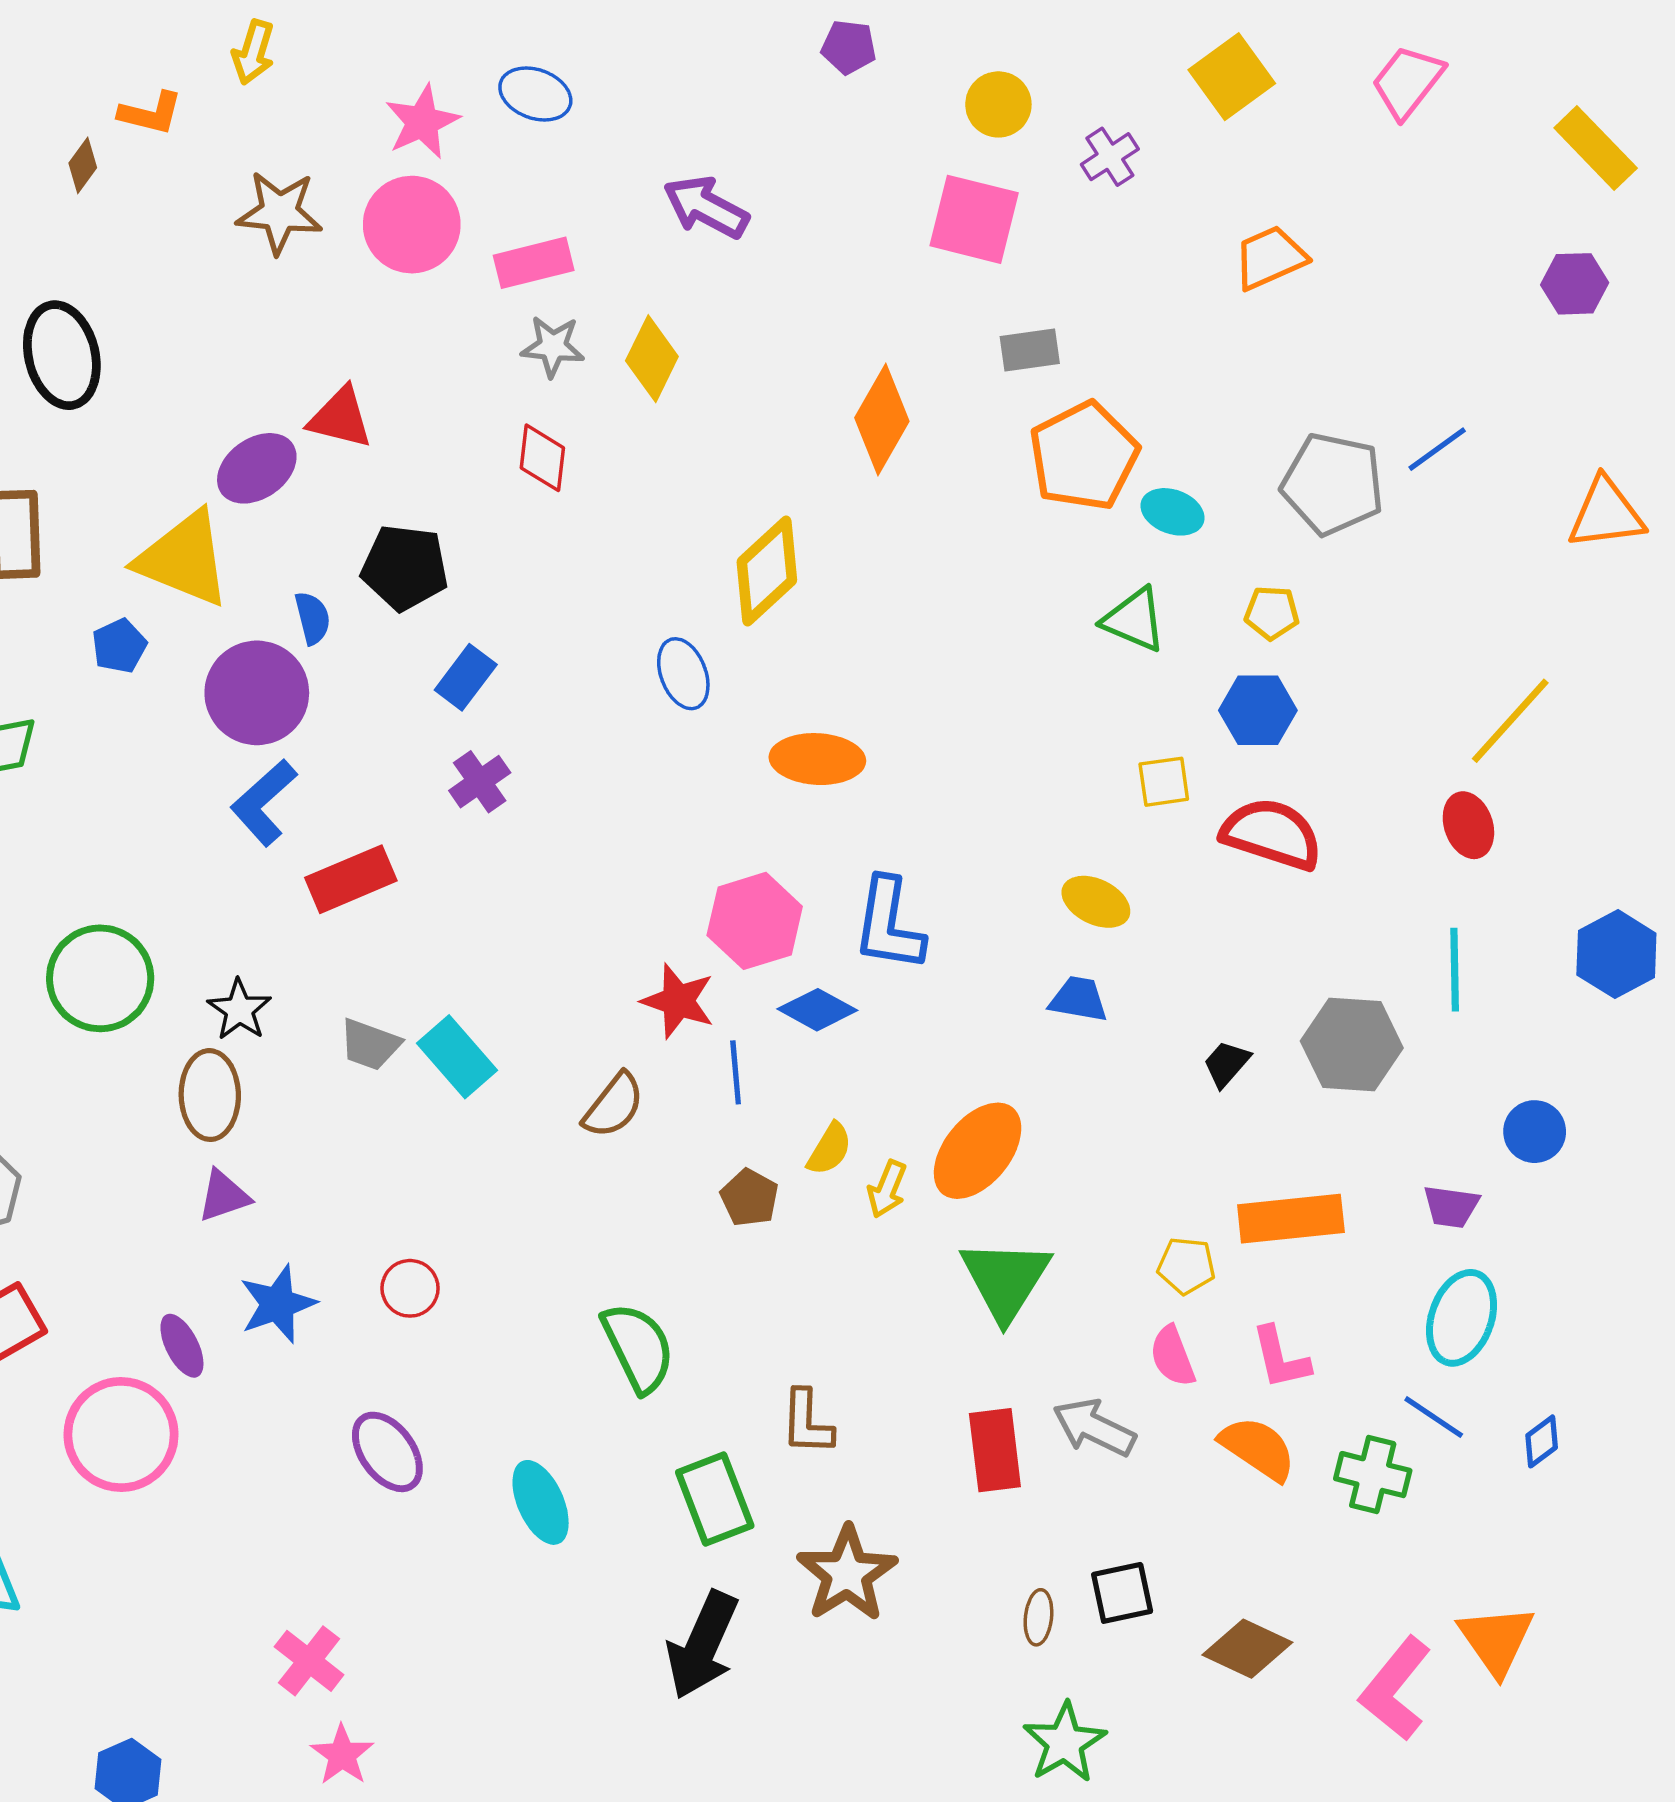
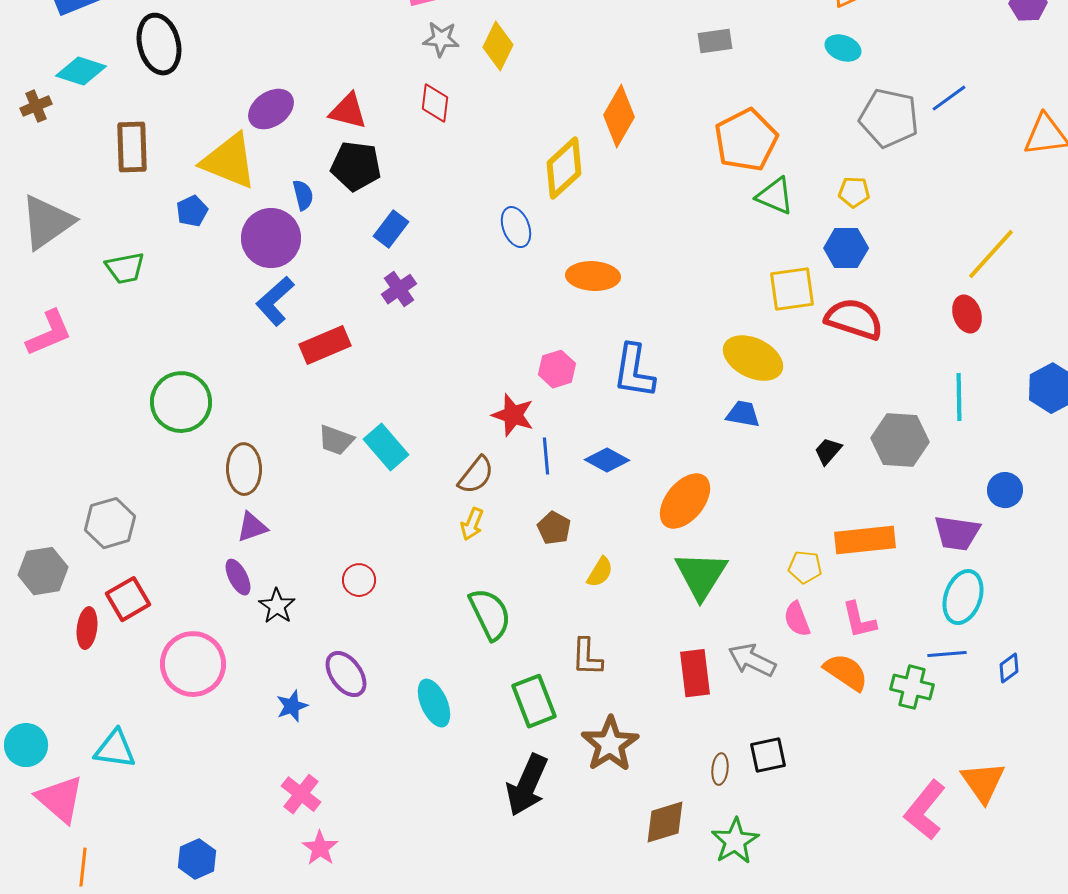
red triangle: (340, 418) -> (348, 111), moved
orange diamond: (882, 420) -> (619, 116), moved
orange pentagon: (1084, 456) -> (746, 140), moved
cyan ellipse: (1173, 512) -> (843, 48), moved
yellow square: (1164, 782) -> (792, 289), size x1.5
yellow ellipse: (1096, 902) -> (753, 358), size x1.5
pink hexagon: (755, 921) -> (557, 369), size x0.7
black star: (239, 1010) -> (277, 606), moved
blue diamond: (817, 1010) -> (607, 460), moved
yellow semicircle: (830, 1149) -> (600, 572), moved
yellow arrow: (887, 1189) -> (472, 524), moved
purple trapezoid: (1451, 1206) -> (957, 533), size x1.4
blue star: (278, 1304) -> (292, 706), moved, size x0.7
purple ellipse: (182, 1346) -> (238, 577), moved
blue line: (1434, 1417) -> (947, 654), turned -39
brown diamond: (1247, 1649) -> (665, 822), moved, turned -42

